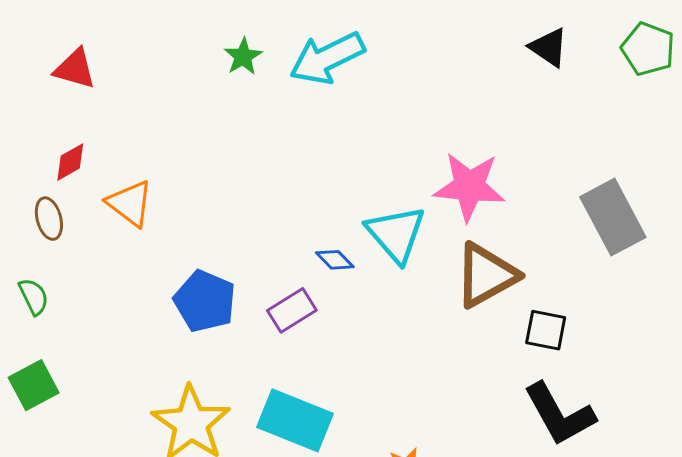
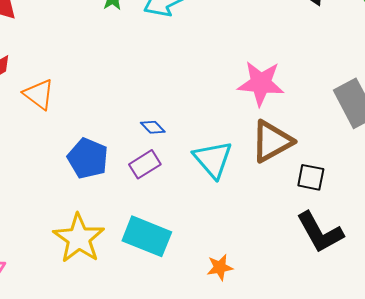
cyan triangle: (396, 234) -> (213, 159), moved
blue diamond: (335, 260) -> (153, 127), moved

